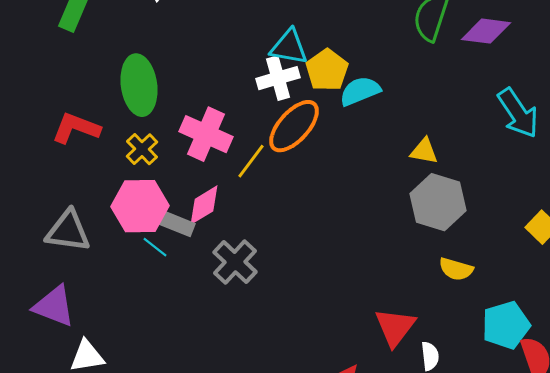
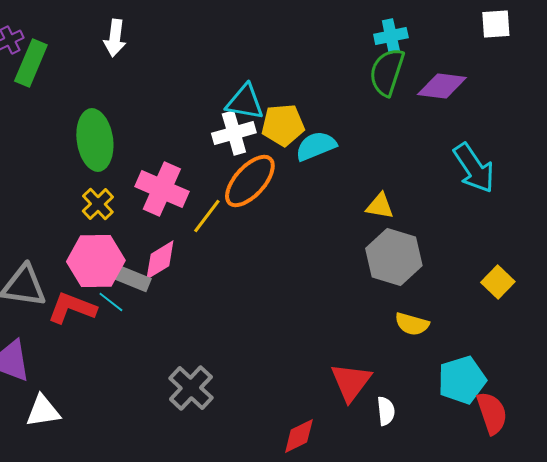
yellow pentagon: (327, 70) -> (283, 125), turned 30
red L-shape: (76, 128) -> (72, 308), moved
gray cross: (235, 262) -> (191, 388), moved

